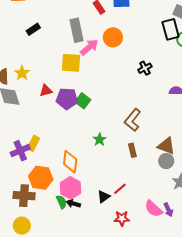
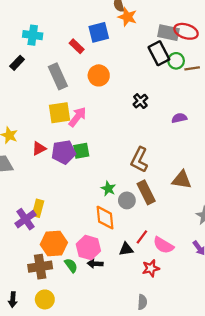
black rectangle: (33, 29) -> (17, 63), moved
pink arrow: (89, 47) -> (78, 117), moved
green square: (83, 101) -> (81, 151), turned -35
brown rectangle: (132, 150) -> (146, 192), size x1.5
gray circle: (166, 161) -> (127, 200), moved
orange diamond: (70, 162) -> (105, 218), moved
black triangle: (104, 197) -> (126, 249), turned 40
green semicircle: (62, 202) -> (71, 265), moved
pink semicircle: (153, 209) -> (163, 245), moved

